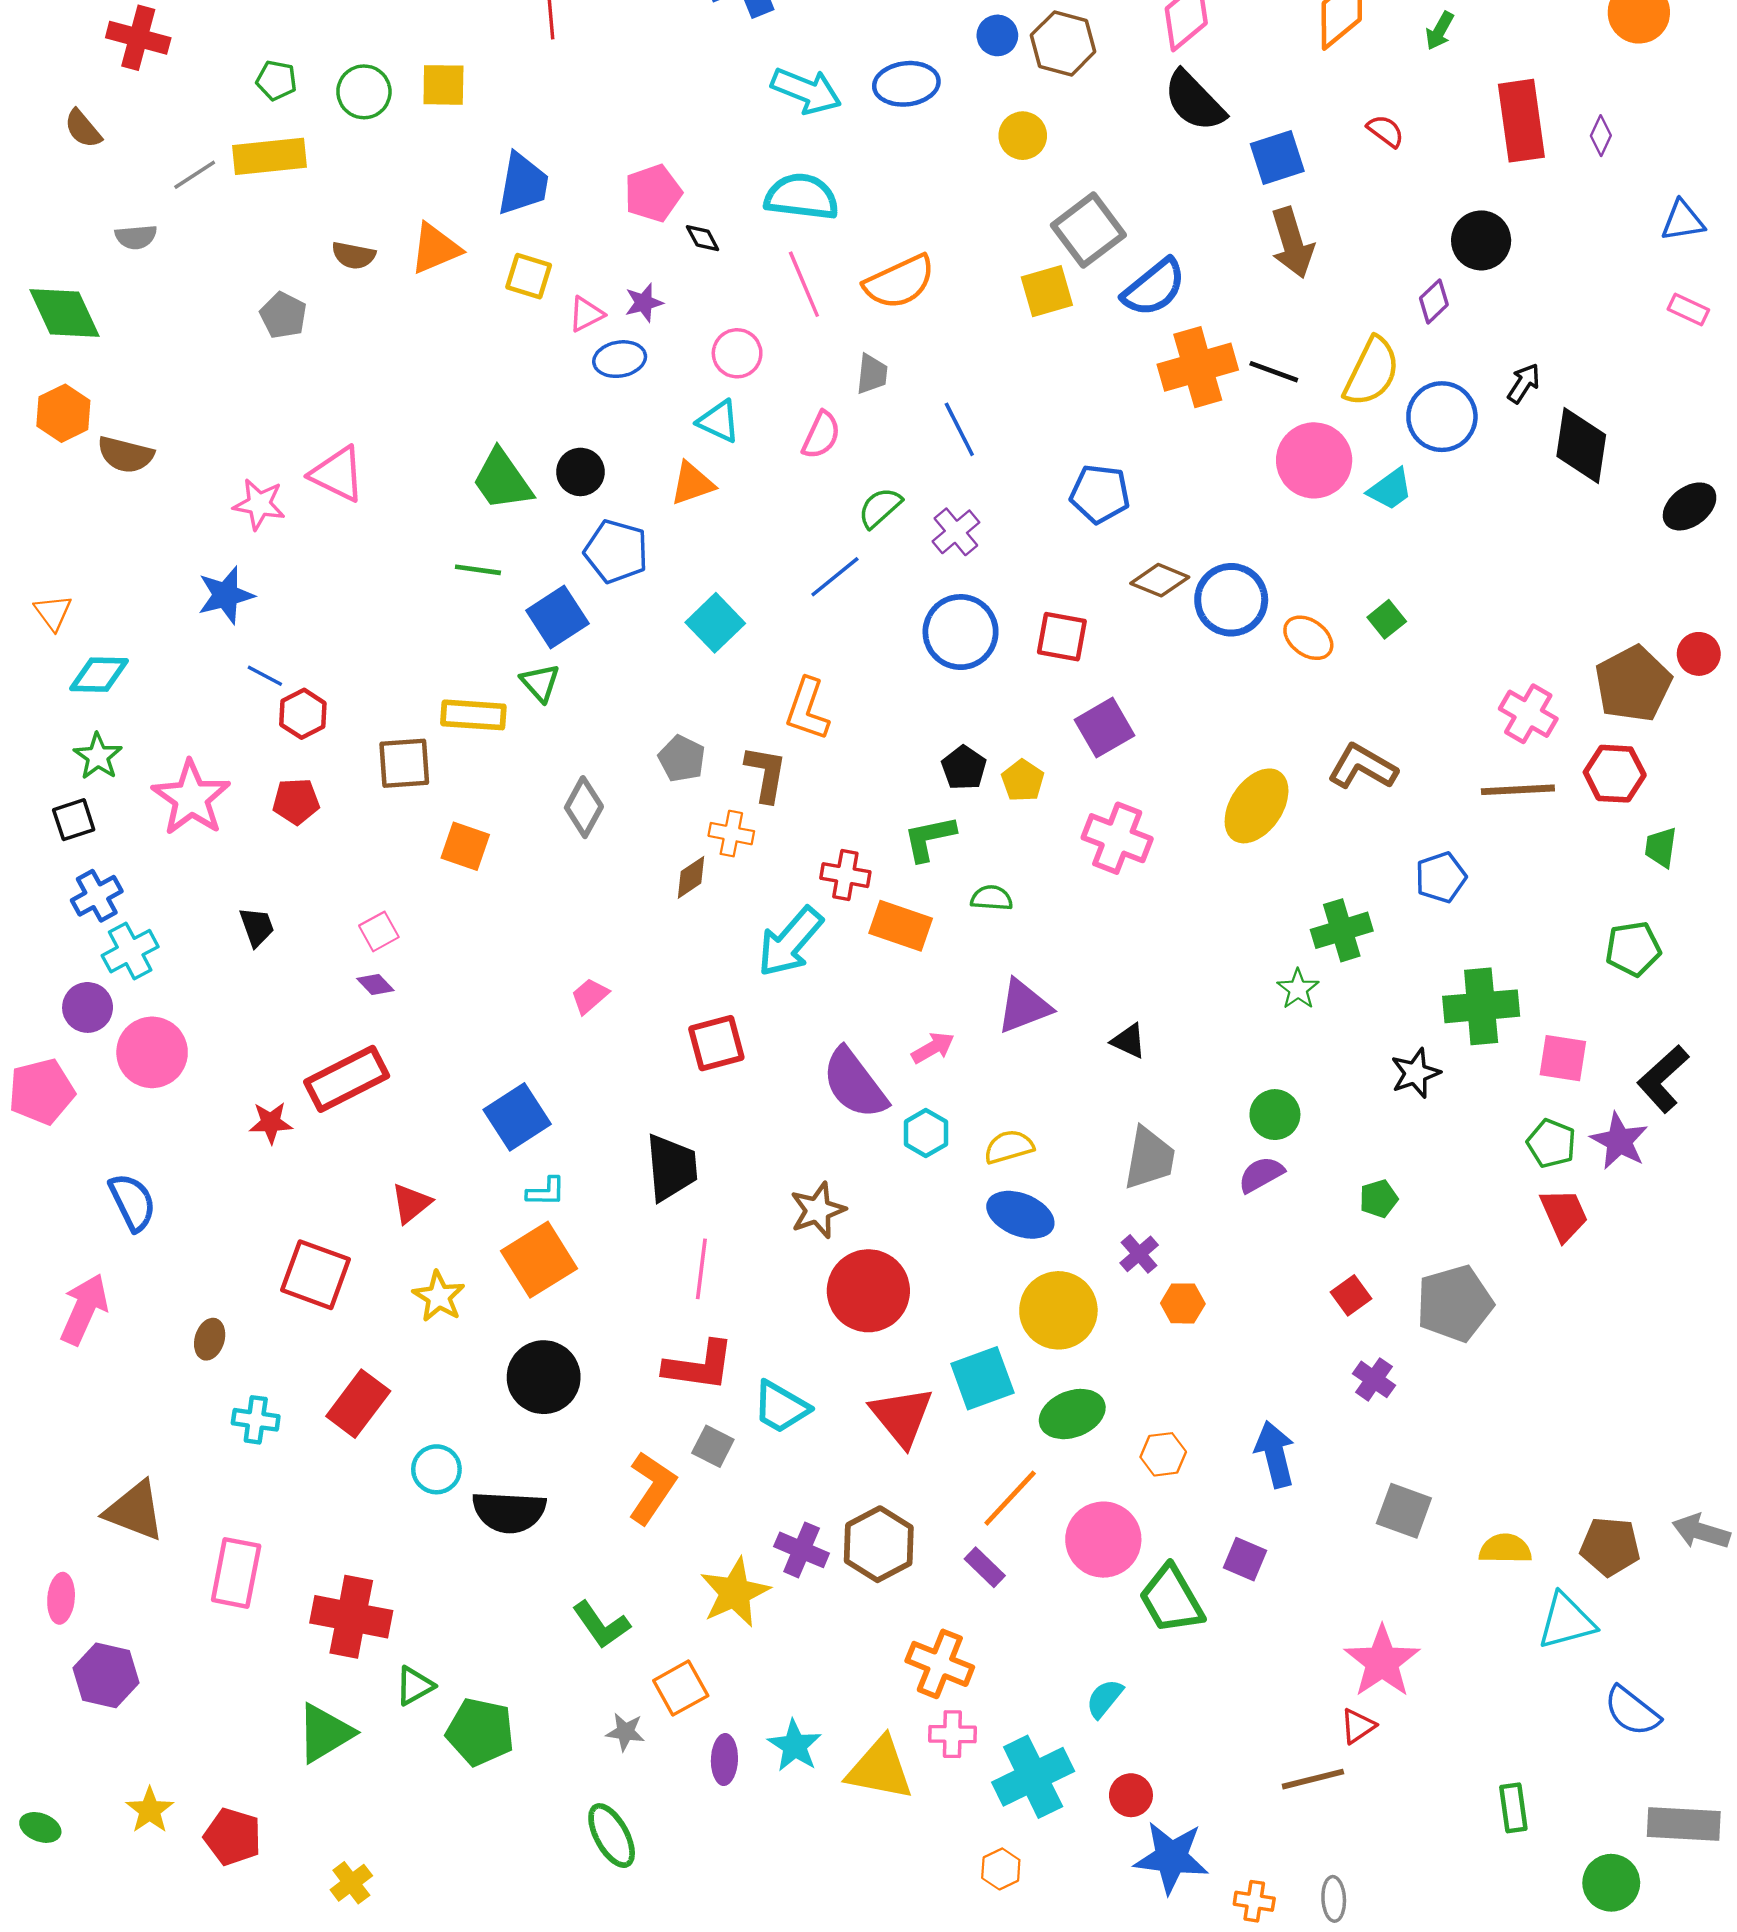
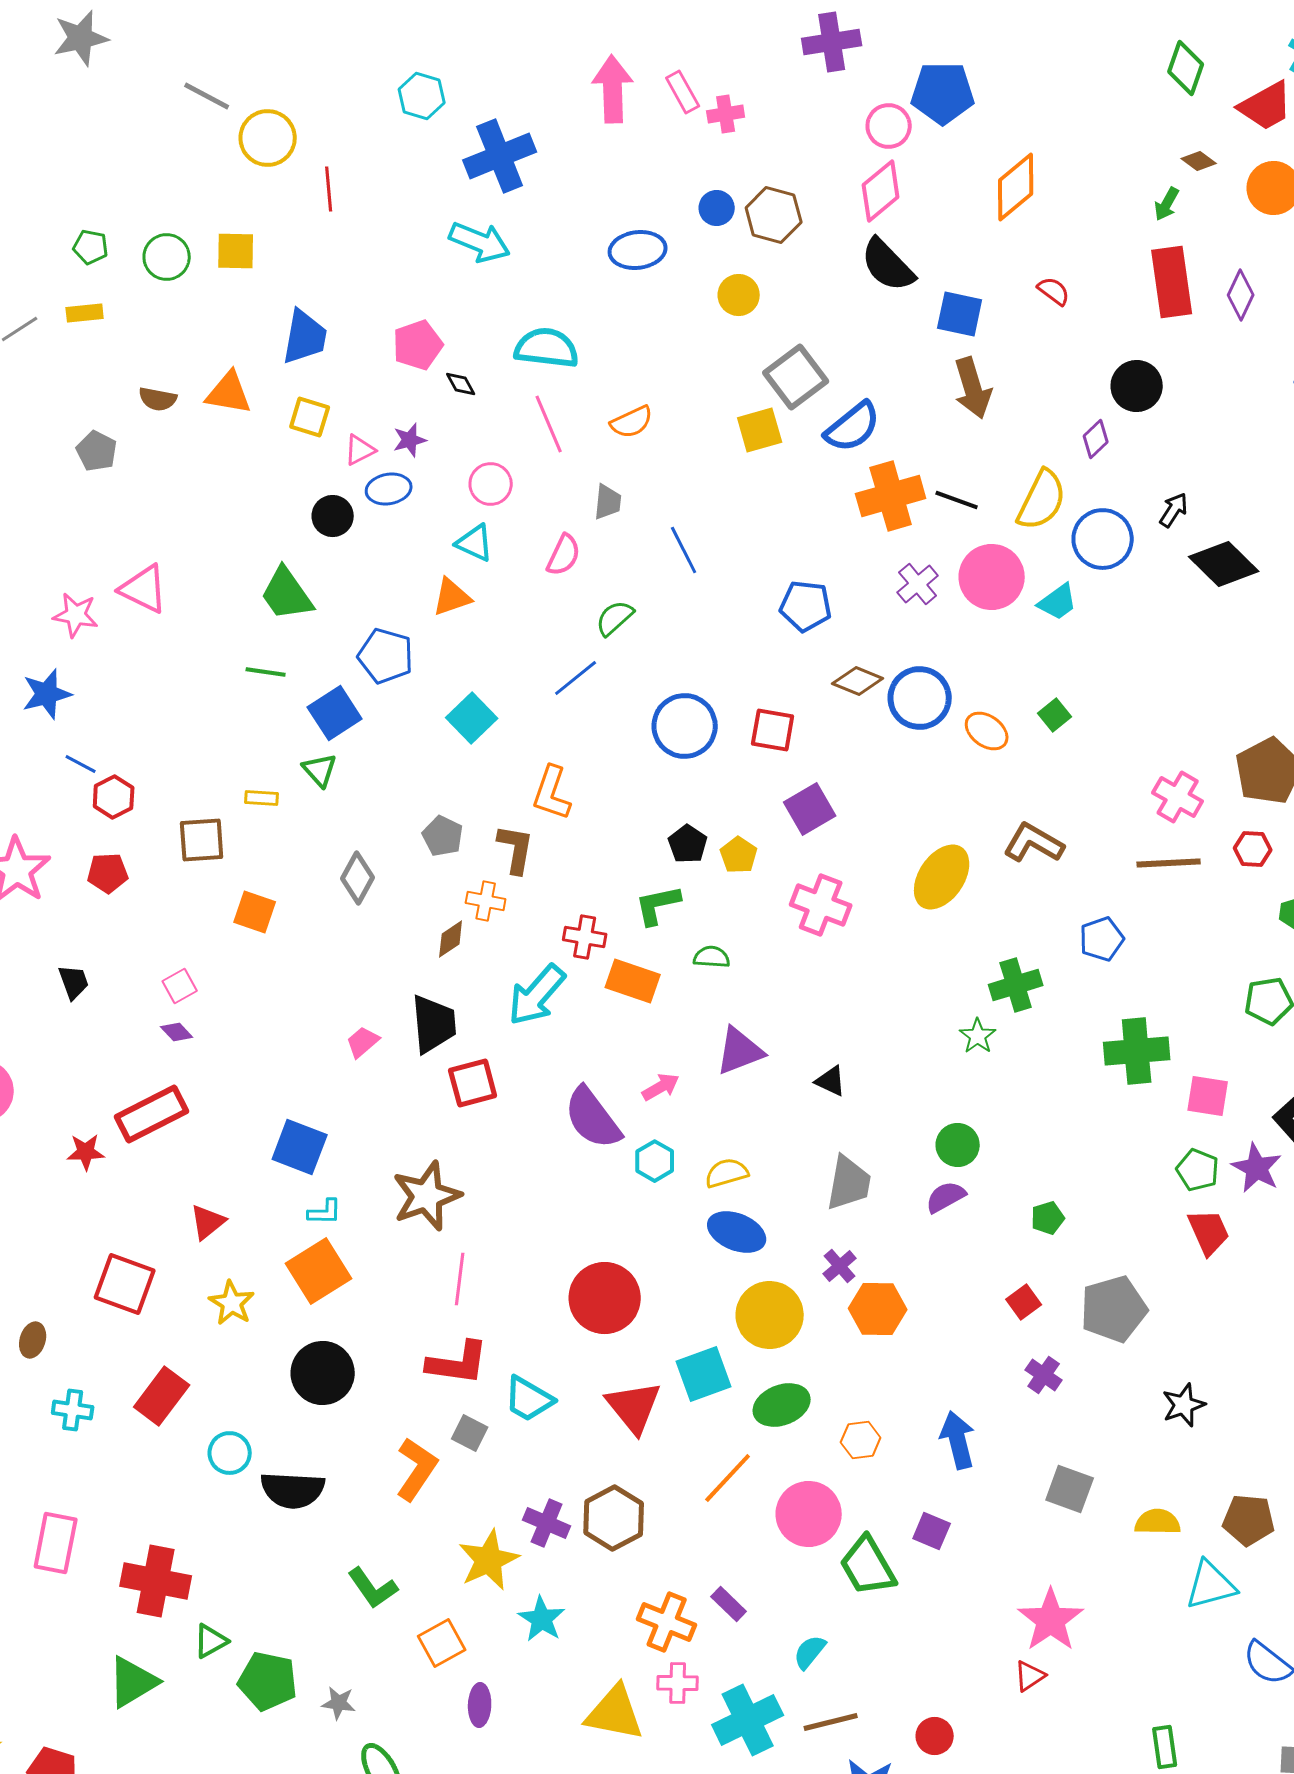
green arrow: (1440, 31) -> (1167, 204), moved
cyan arrow: (806, 91) -> (480, 242), moved
purple diamond: (1601, 136) -> (1241, 295), size x1.4
yellow rectangle: (270, 156) -> (85, 313), size x0.6
blue square: (1277, 158) -> (960, 314), turned 30
orange triangle: (435, 248) -> (229, 393), turned 33
orange semicircle: (899, 282) -> (632, 422), size x0.7
black diamond: (1581, 445) -> (1224, 564), turned -54
black circle: (580, 472) -> (333, 516), moved
purple cross: (956, 532) -> (918, 584), moved
yellow rectangle: (473, 715) -> (262, 798), size x0.6
red hexagon: (1615, 774) -> (1253, 849), size x0.7
black star: (1415, 1073) -> (1184, 1405), moved
blue square: (517, 1117) -> (300, 1147), turned -36
black trapezoid: (671, 1168) -> (434, 1024), moved
brown star: (818, 1210) -> (427, 1196), moved, size x1.4
orange hexagon: (1183, 1303) -> (878, 1309), size x1.5
purple rectangle: (985, 1567) -> (729, 1604), moved
gray star: (625, 1732) -> (339, 1703), moved
cyan star: (795, 1746) -> (542, 1619), moved
brown line: (1313, 1779) -> (831, 1722), moved
red circle: (1131, 1795) -> (935, 1736), moved

